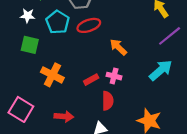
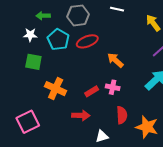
red semicircle: (108, 101) -> (122, 115), moved
pink square: (21, 109) -> (28, 122), turned 35
red arrow: (64, 116) -> (81, 115), moved

